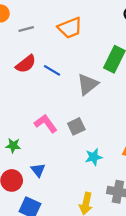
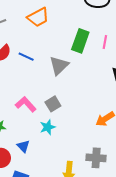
cyan star: (94, 157) -> (48, 127), moved

